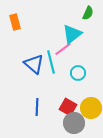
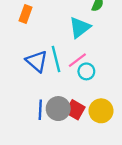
orange rectangle: (15, 22) -> (26, 14), moved, turned 35
pink line: (63, 49) -> (77, 60), moved
gray circle: (74, 123) -> (58, 109), moved

